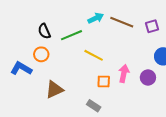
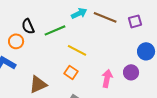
orange circle: (41, 54) -> (16, 41), moved
pink arrow: (124, 73) -> (107, 78), moved
orange square: (104, 82) -> (71, 72), moved, turned 32

